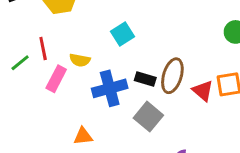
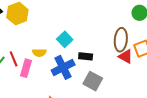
cyan square: (122, 34) -> (65, 39), moved
red line: (43, 49) -> (14, 59), moved
brown ellipse: (172, 76) -> (121, 40), moved

